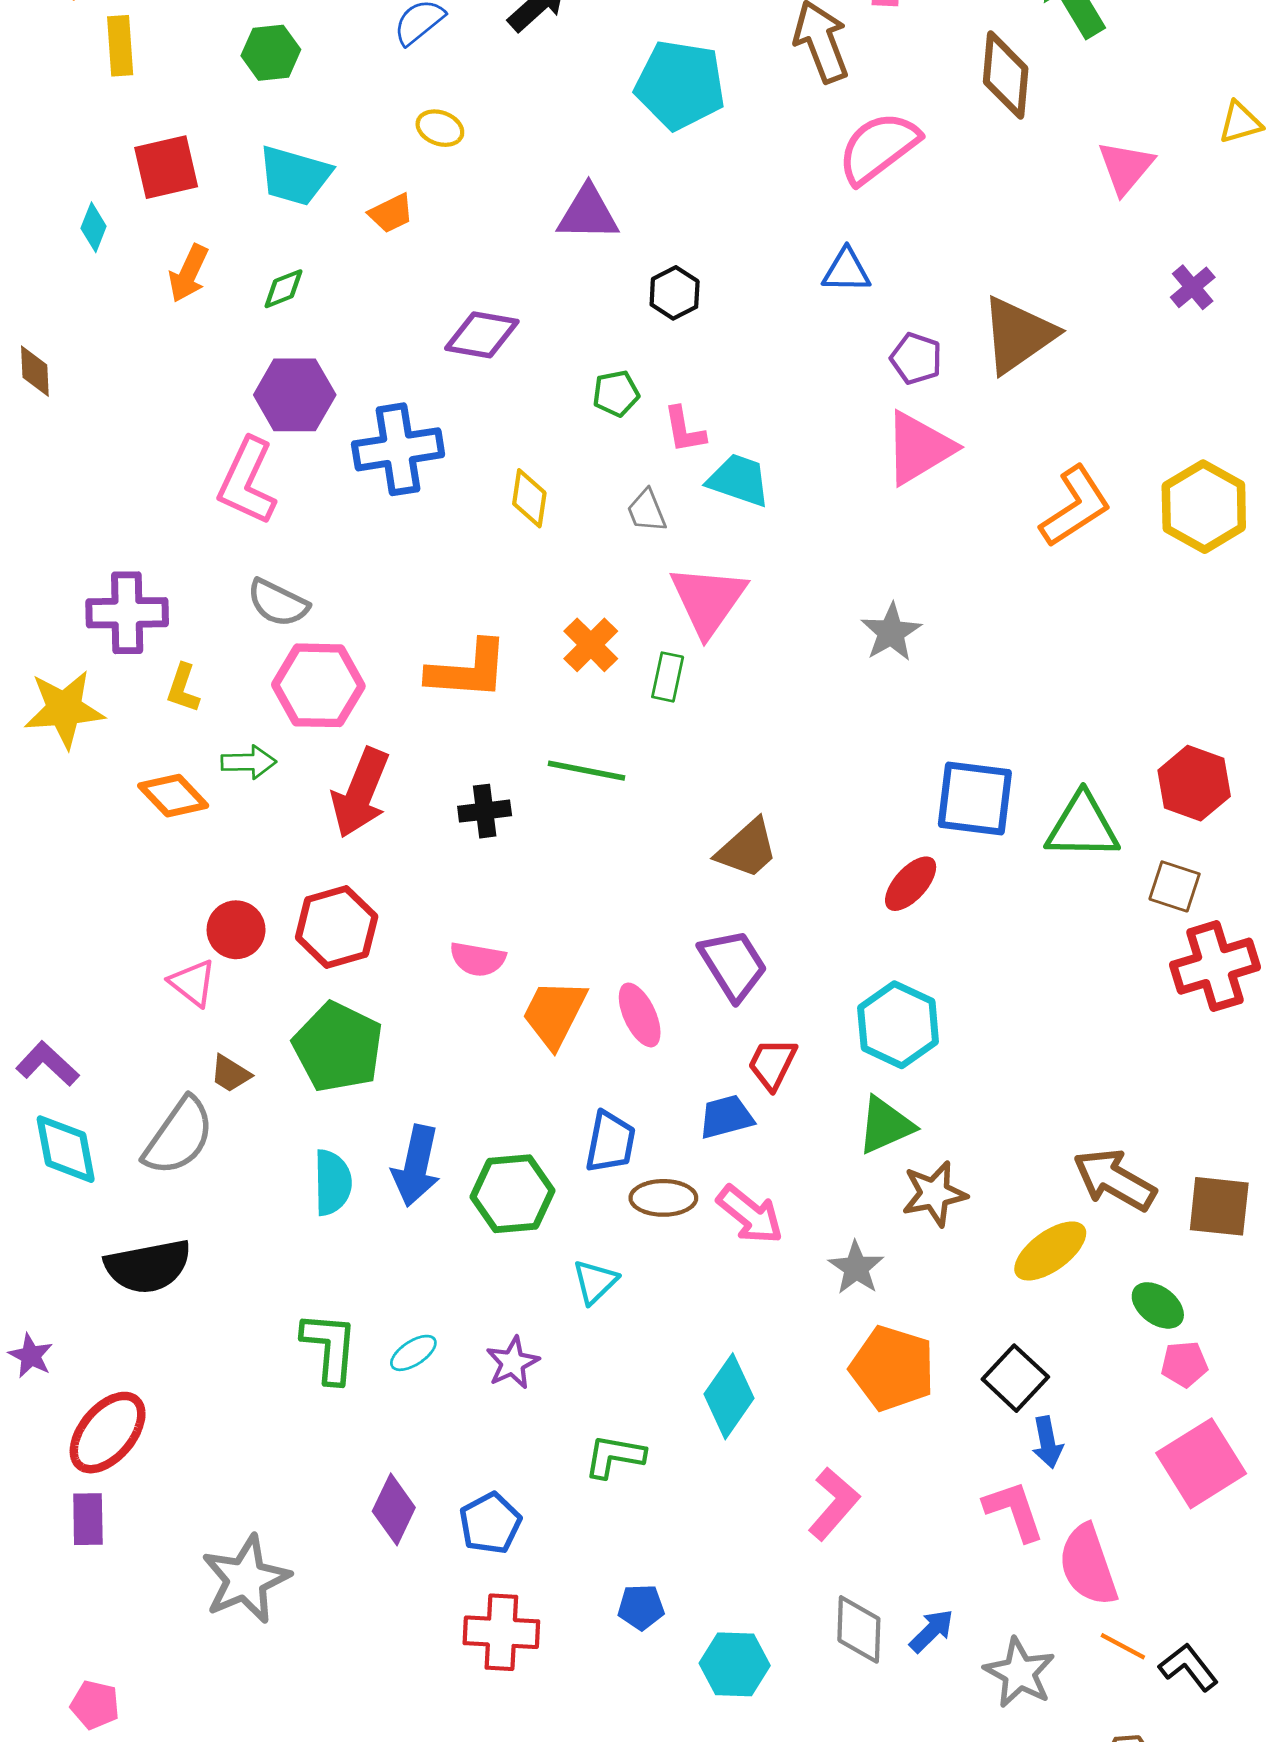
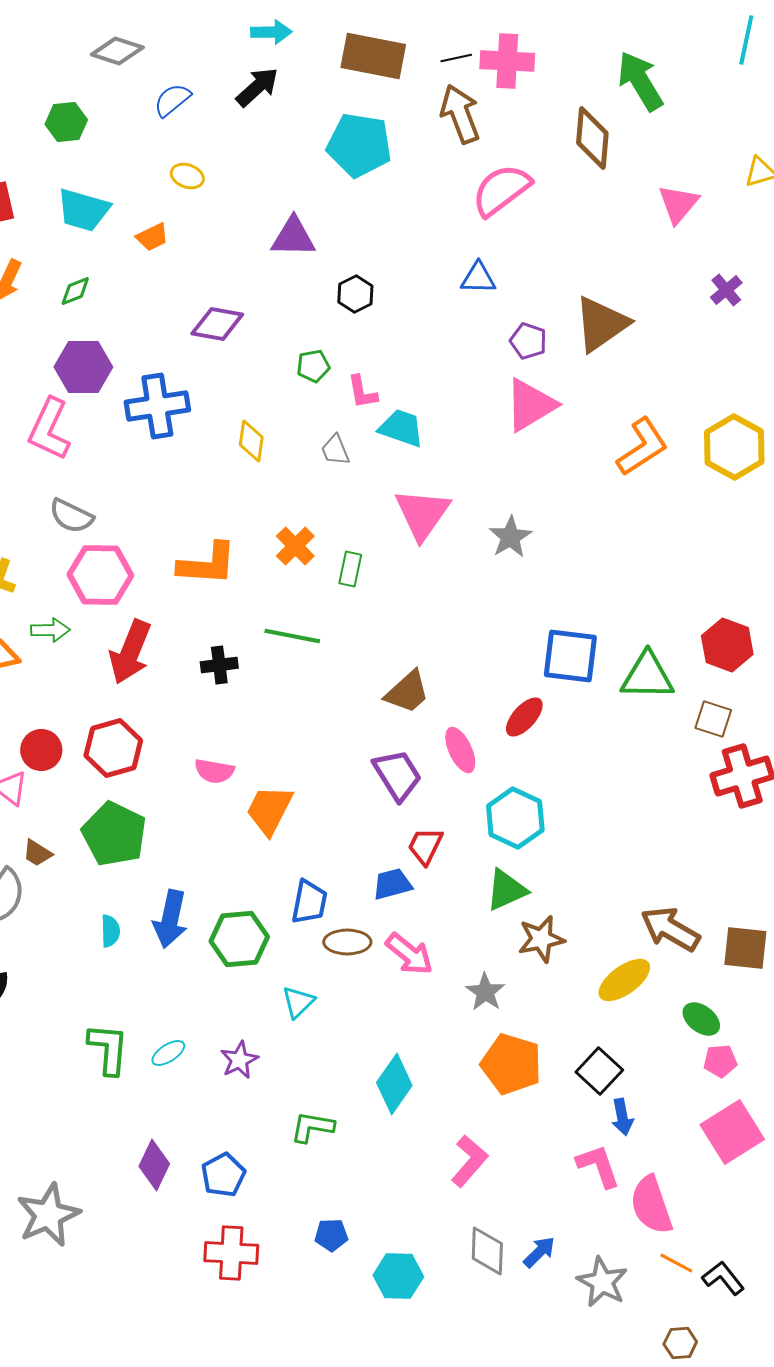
pink triangle: (708, 600) -> (422, 514), moved
pink ellipse: (640, 1015) -> (460, 750), moved
cyan semicircle: (332, 1183) -> (110, 931), size x0.7

